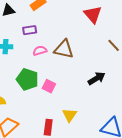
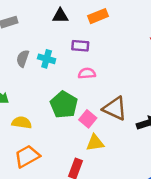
brown triangle: (64, 49) -> (115, 108), moved
yellow triangle: (70, 115) -> (95, 143), moved, turned 35

